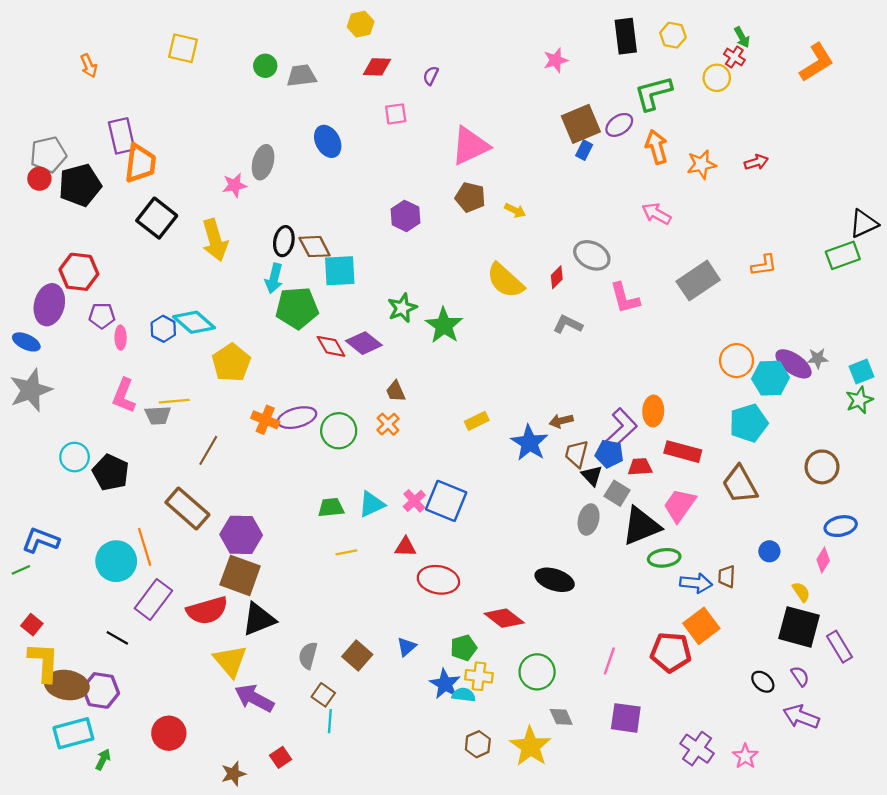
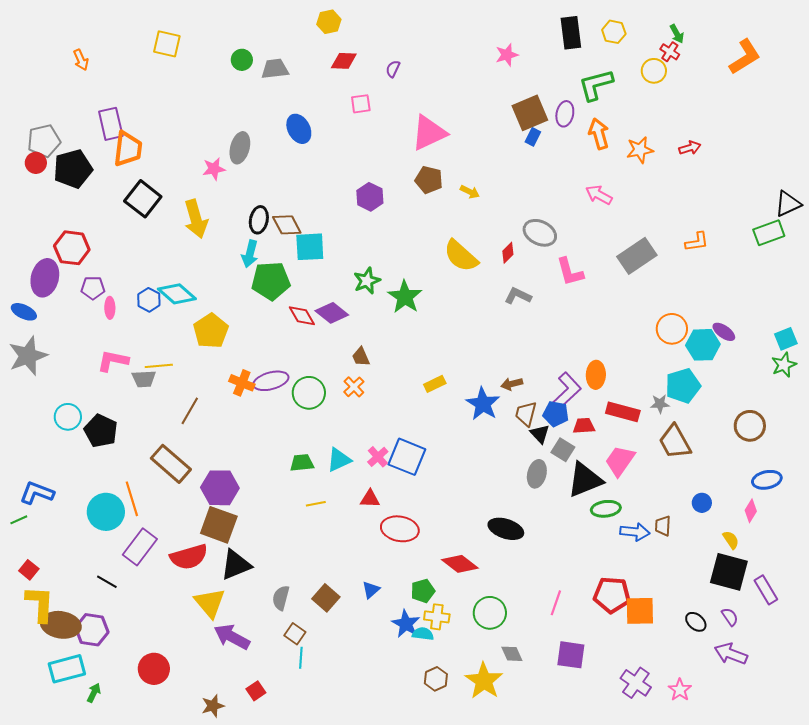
purple ellipse: (619, 125) -> (565, 114), turned -45
gray star: (818, 358) -> (660, 404), moved
purple ellipse: (794, 364) -> (724, 332), size x0.7
pink L-shape: (124, 396) -> (113, 361), turned 80
orange square: (701, 626) -> (640, 611), moved, turned 36

